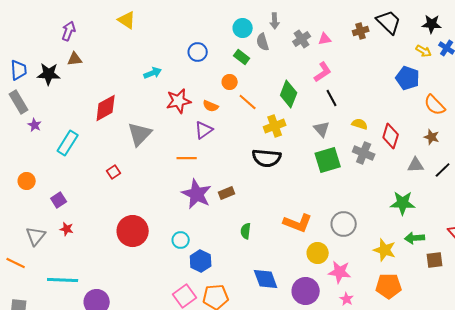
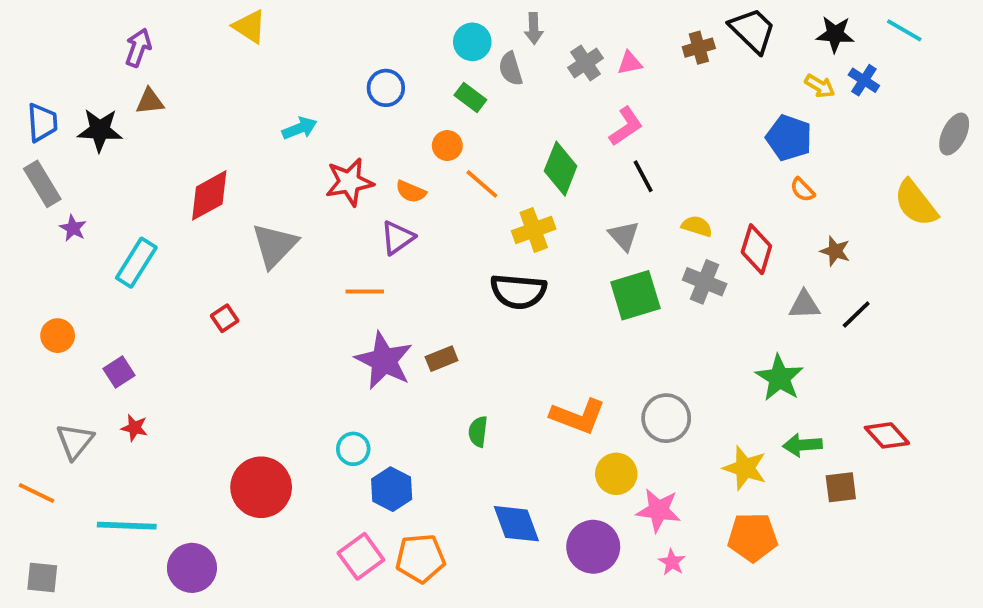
orange semicircle: (435, 105) -> (802, 190), moved, size x0.6
green star: (403, 203) -> (779, 378), turned 30
red circle: (133, 231) -> (261, 487), moved

